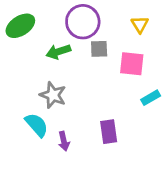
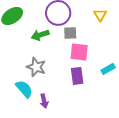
pink square: (132, 64) -> (79, 52), moved
purple rectangle: (109, 132) -> (77, 76), moved

